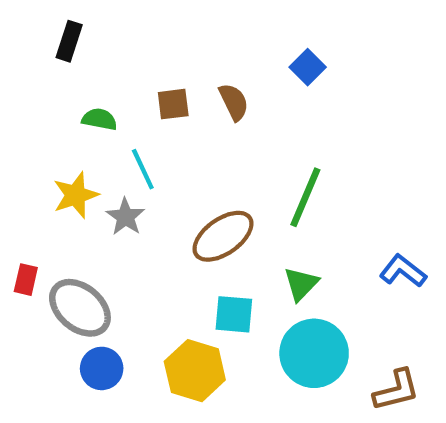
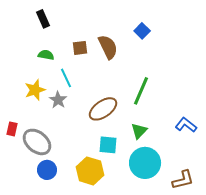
black rectangle: (69, 41) -> (43, 19), moved, turned -42
brown semicircle: (234, 102) -> (108, 47), size x1.4

